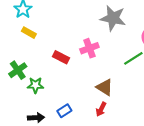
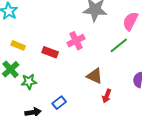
yellow rectangle: (29, 33) -> (18, 45), moved
red arrow: (101, 109) -> (107, 96), moved

